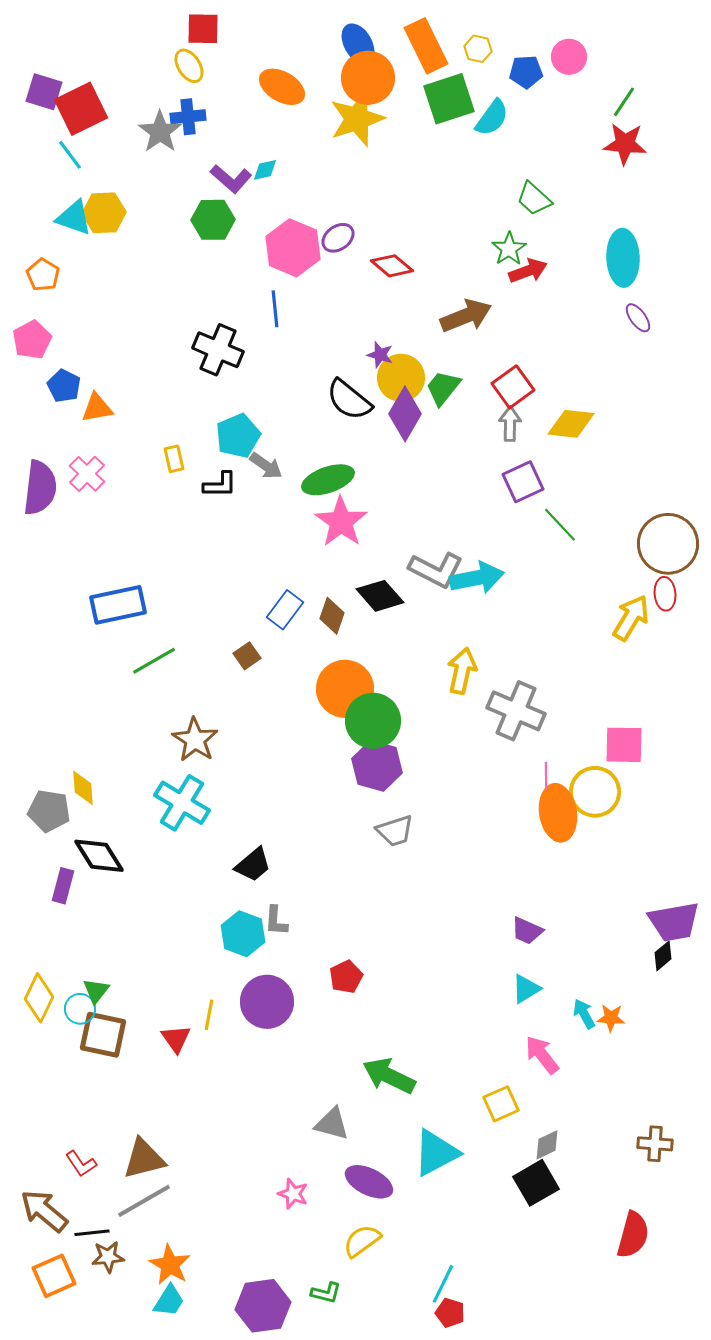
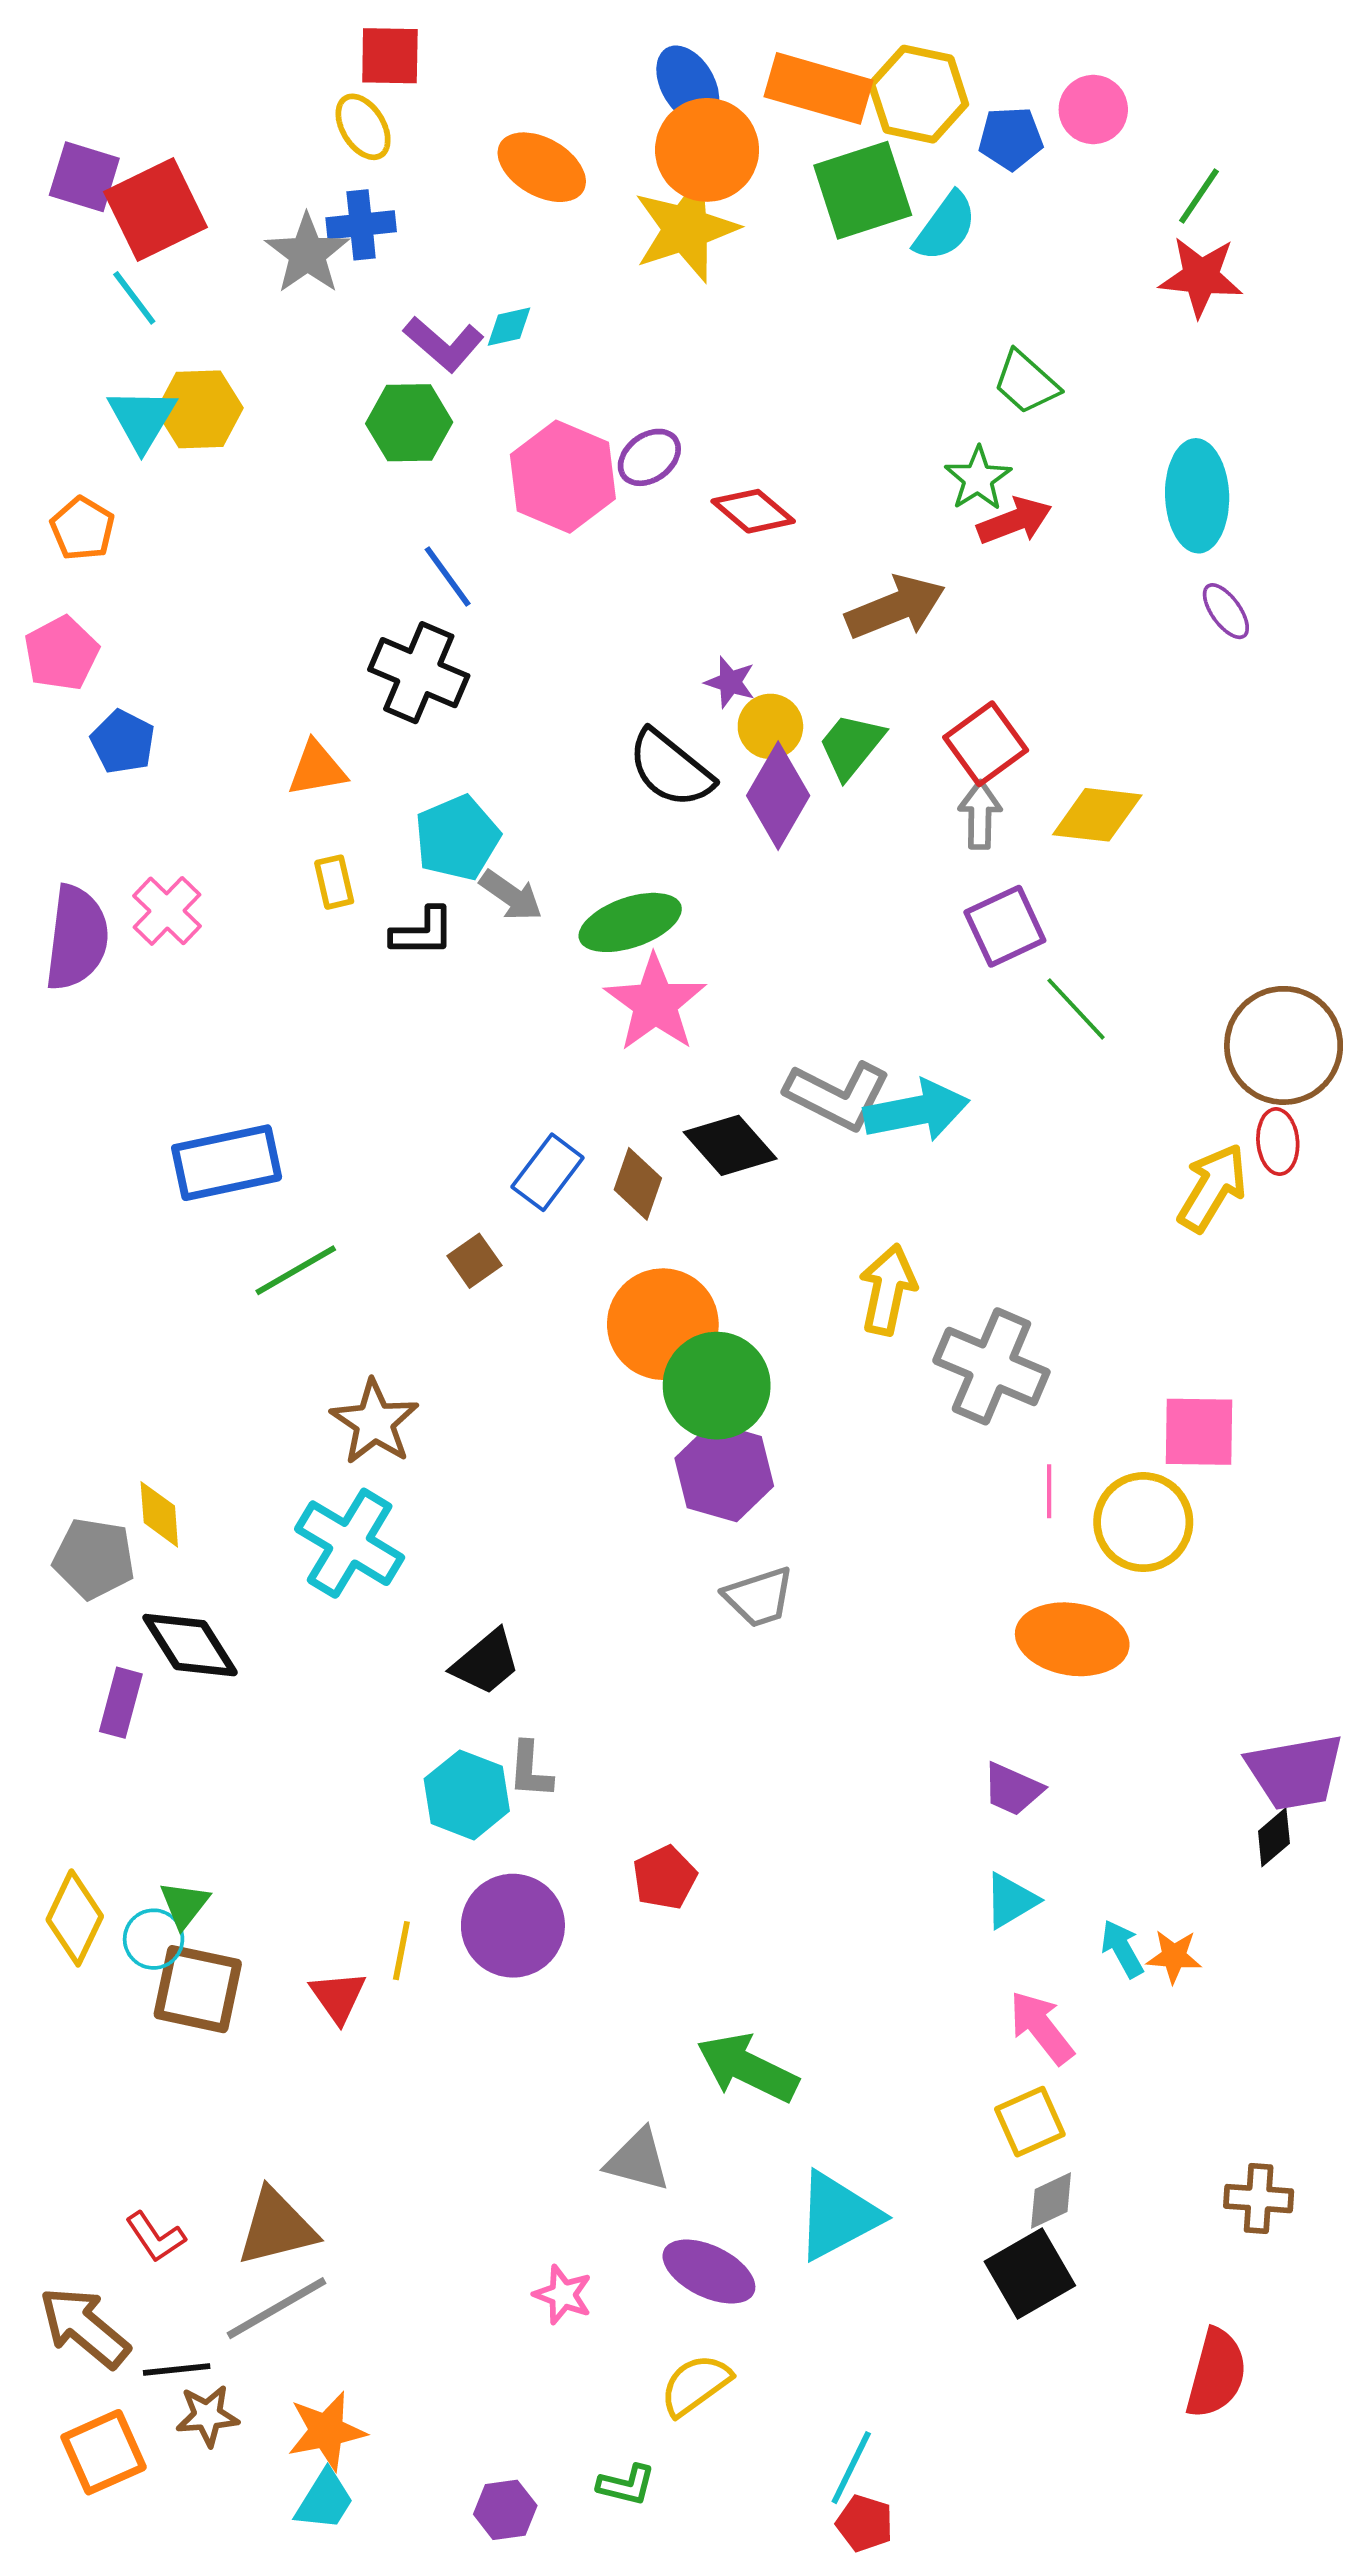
orange rectangle: (426, 46) -> (818, 88), turned -48
yellow hexagon: (478, 49) -> (918, 94), size x1.8
cyan triangle: (74, 218) -> (142, 419), turned 42
blue line: (275, 309) -> (448, 577), moved, turned -30
yellow circle: (401, 378) -> (770, 726), size x0.7
orange triangle: (97, 408) -> (317, 769), moved
orange ellipse: (558, 813) -> (1072, 1639), moved, turned -72
yellow square: (501, 1104) -> (1030, 2122), moved
orange star: (170, 1265) -> (327, 2431), turned 30
purple hexagon: (263, 1306) -> (505, 2510), size x0.6

